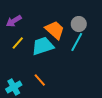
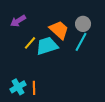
yellow line: (18, 43) -> (30, 43), moved
orange line: (40, 80) -> (34, 88), moved, turned 40

